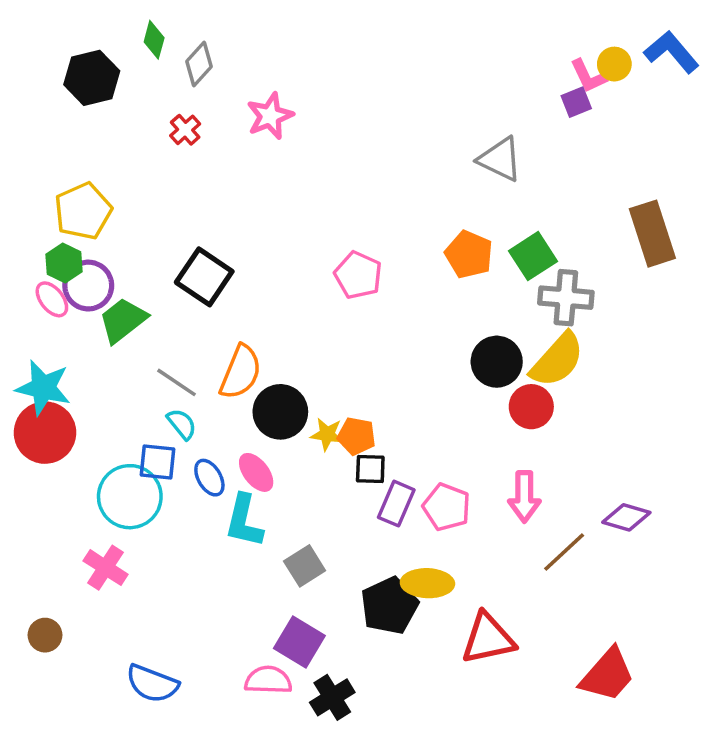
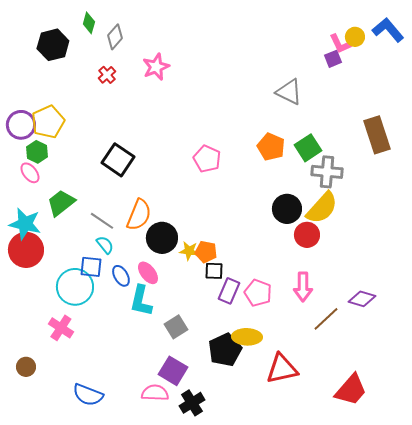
purple circle: (88, 286) -> (21, 125), moved
green trapezoid: (123, 320) -> (61, 203), moved

